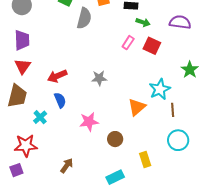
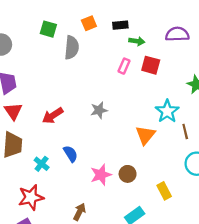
blue semicircle: (60, 100) -> (71, 154), moved
pink star: (89, 122) -> (101, 175), moved

